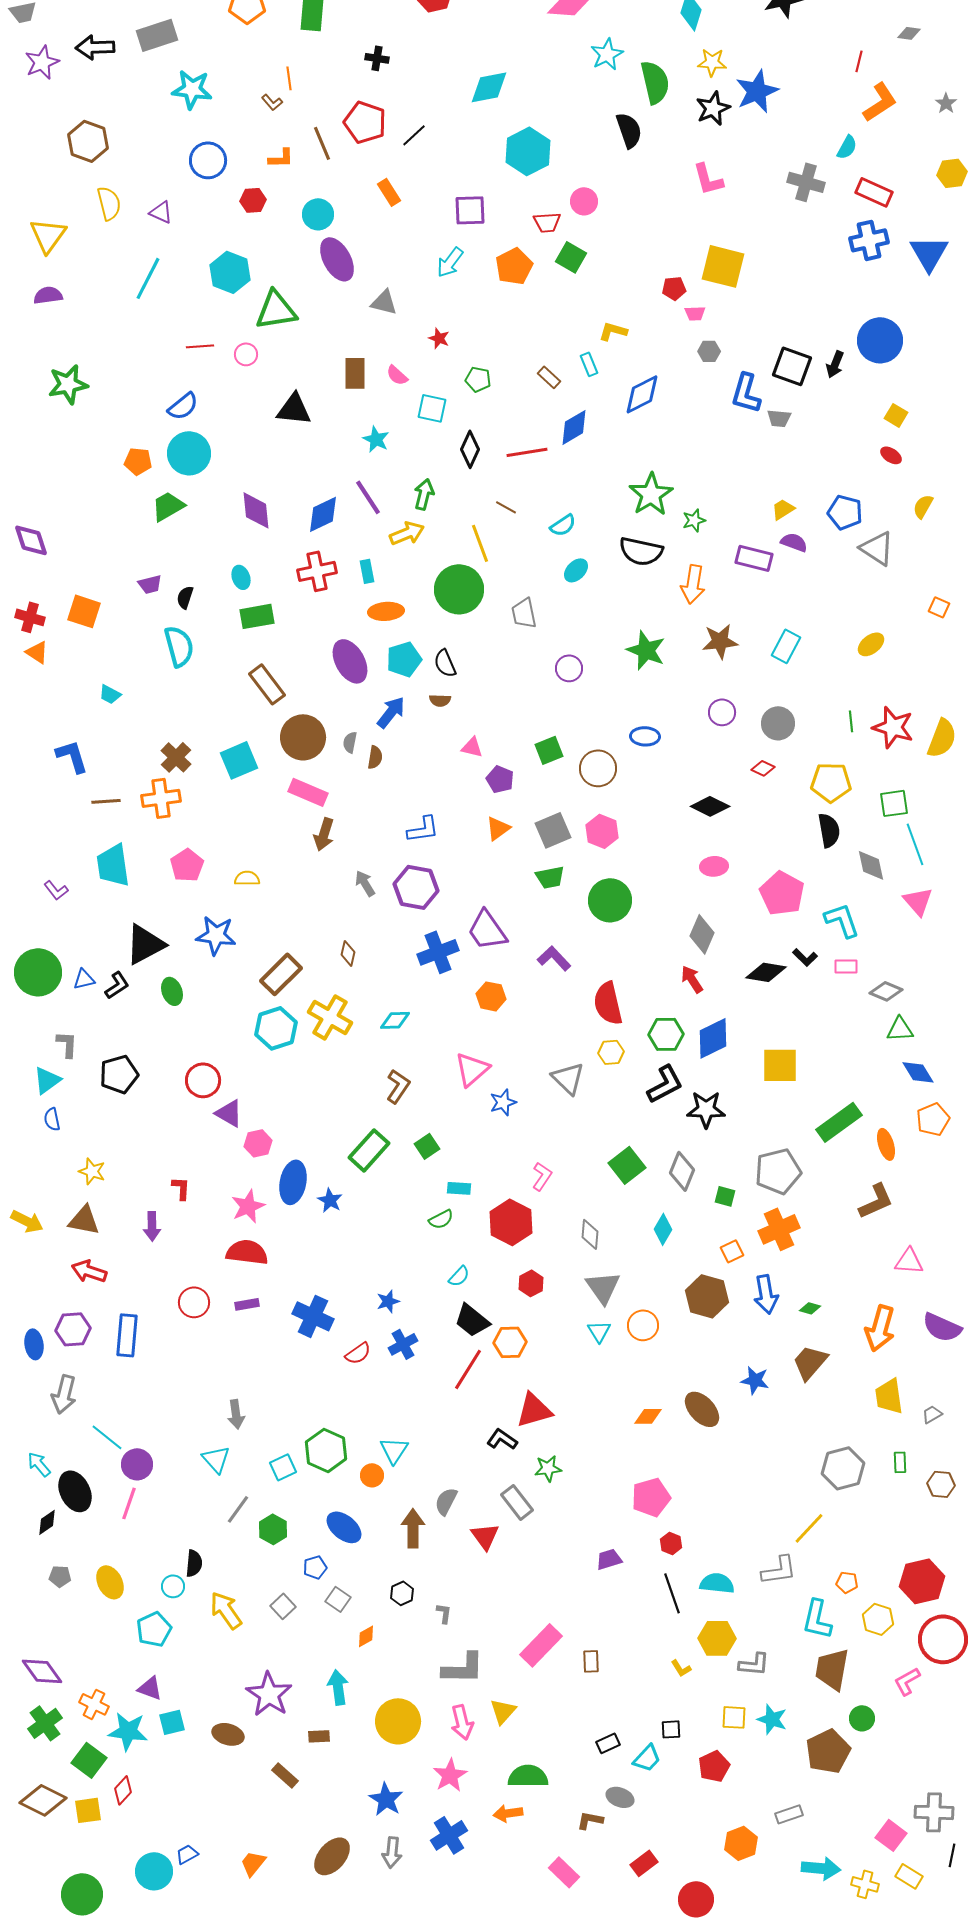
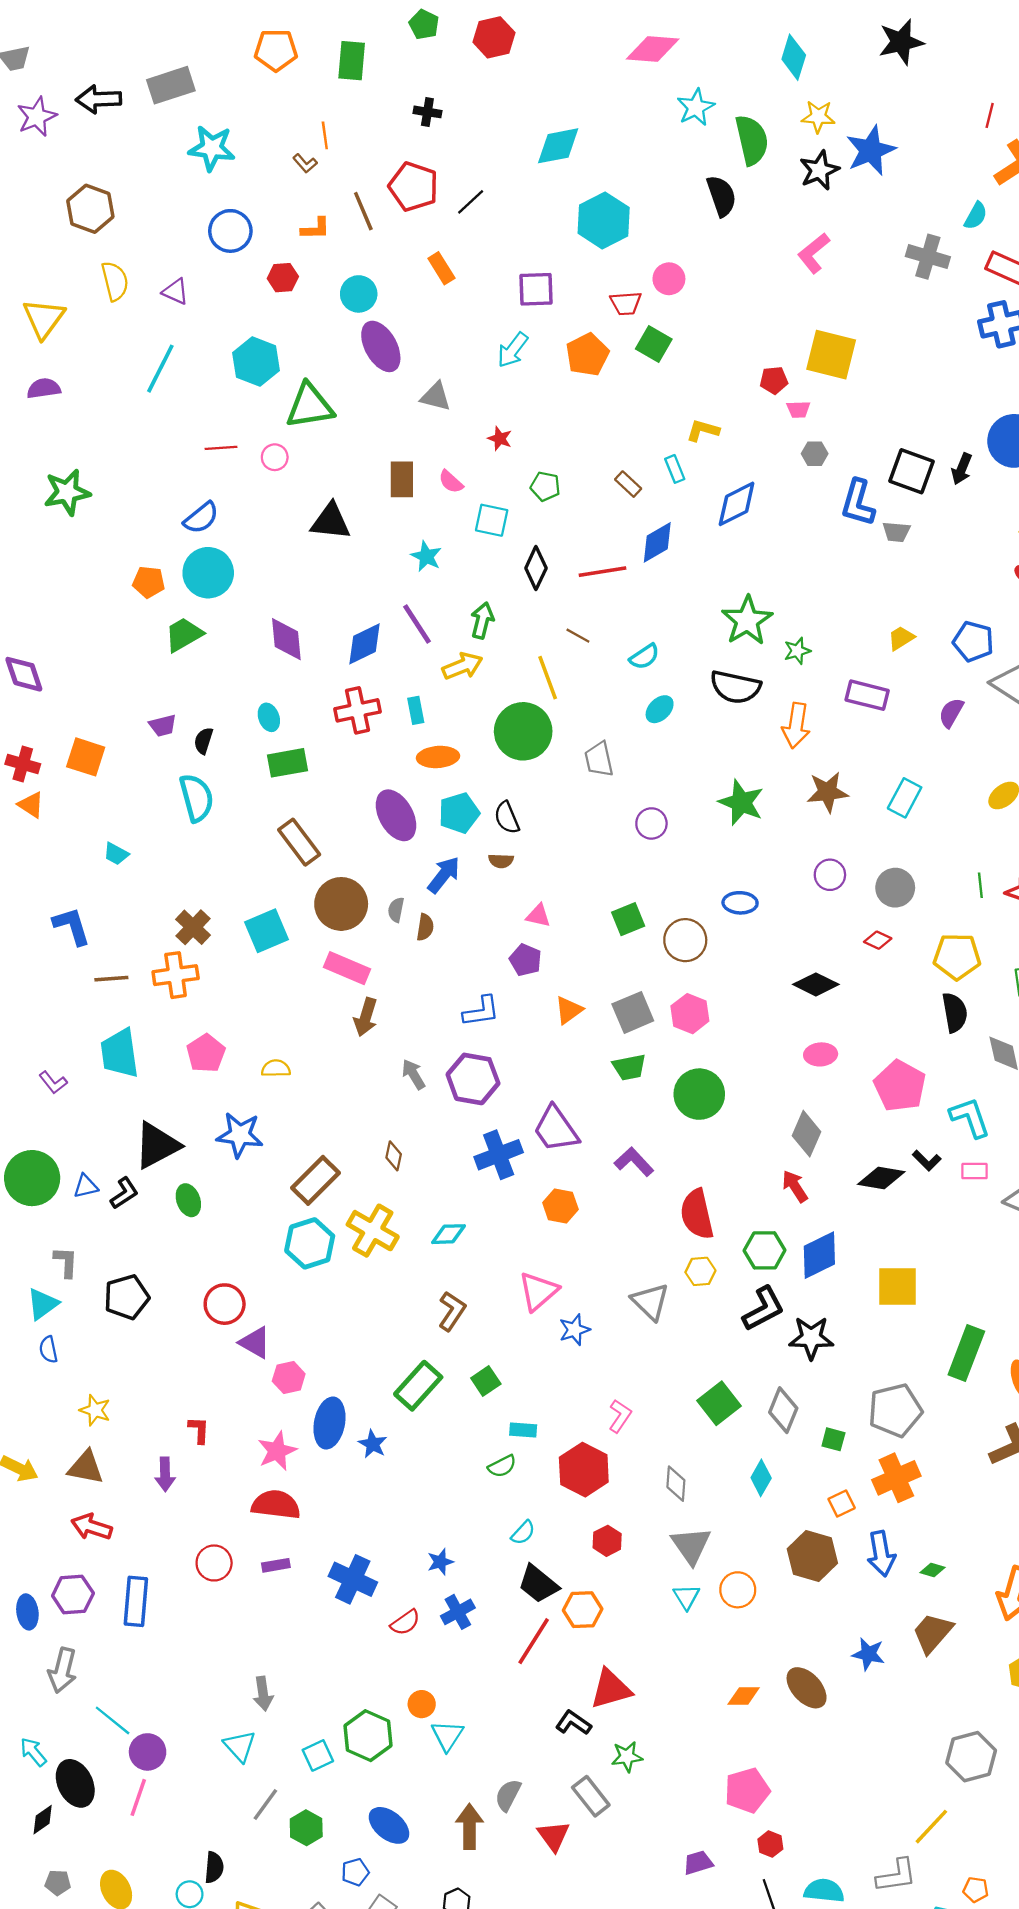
pink L-shape: (708, 179) -> (814, 253), turned 66
purple semicircle: (794, 542) -> (951, 713), moved, turned -80
purple pentagon: (500, 779) -> (525, 960), moved
green rectangle: (839, 1122) -> (966, 1353), turned -33
orange circle: (372, 1475) -> (422, 1704), moved

